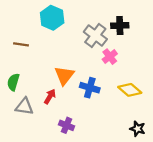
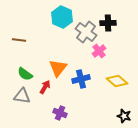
cyan hexagon: (52, 18) -> (62, 17), moved
green semicircle: (13, 82) -> (25, 74), moved, turned -70
blue cross: (90, 88) -> (81, 79), turned -30

